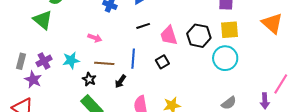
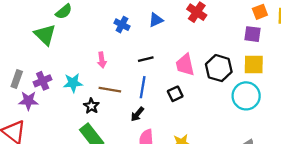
black line: (143, 26) -> (146, 59), moved
pink arrow: (95, 38) -> (102, 60), turned 56
purple star: (33, 80) -> (28, 101), turned -30
black arrow: (120, 81) -> (137, 114), moved

